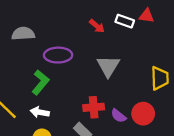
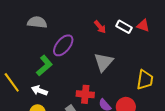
purple ellipse: (58, 55) -> (63, 45), turned -60

